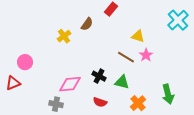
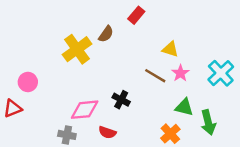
cyan cross: (178, 20) -> (221, 73), moved
yellow cross: (64, 36) -> (77, 49), size x1.6
green triangle: (122, 82) -> (184, 107), moved
red semicircle: (100, 102) -> (107, 132), moved

